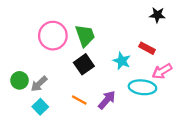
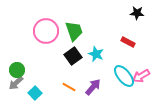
cyan star: (122, 61) -> (96, 54), moved
pink arrow: (162, 71) -> (141, 76), moved
gray arrow: (39, 84) -> (16, 83), moved
cyan ellipse: (142, 87) -> (124, 76), turned 45

